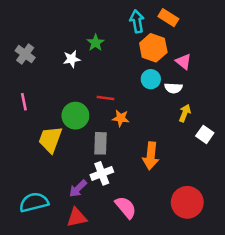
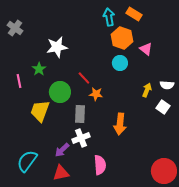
green star: (96, 43) -> (39, 69), moved
gray cross: (25, 54) -> (15, 28), moved
white star: (72, 59) -> (57, 47), size x1.5
white semicircle: (173, 88) -> (167, 85), moved
red line: (106, 98) -> (84, 78), turned 40
cyan semicircle: (34, 202) -> (27, 161), turned -40
red circle: (187, 202) -> (164, 171), moved
pink semicircle: (126, 207) -> (100, 165), turned 36

